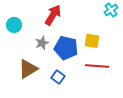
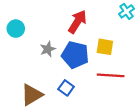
red arrow: (53, 15) -> (77, 22), moved
brown triangle: (28, 69) -> (32, 95), moved

